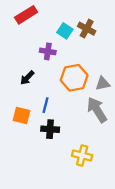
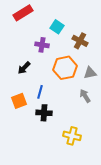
brown cross: (87, 29) -> (80, 41), moved
gray arrow: (97, 110) -> (85, 96), size x0.6
orange square: (21, 115) -> (19, 101), turned -35

